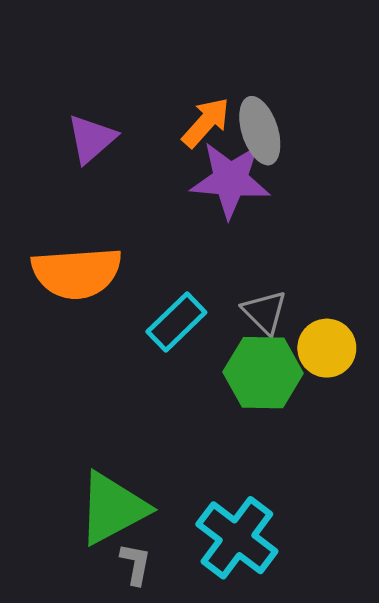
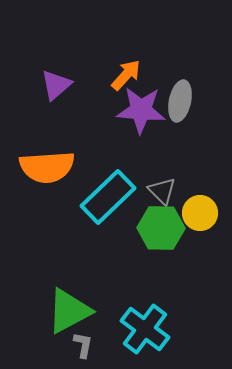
gray ellipse: (260, 131) -> (180, 101), moved, turned 30
cyan rectangle: (176, 322) -> (108, 197), size x1.5

